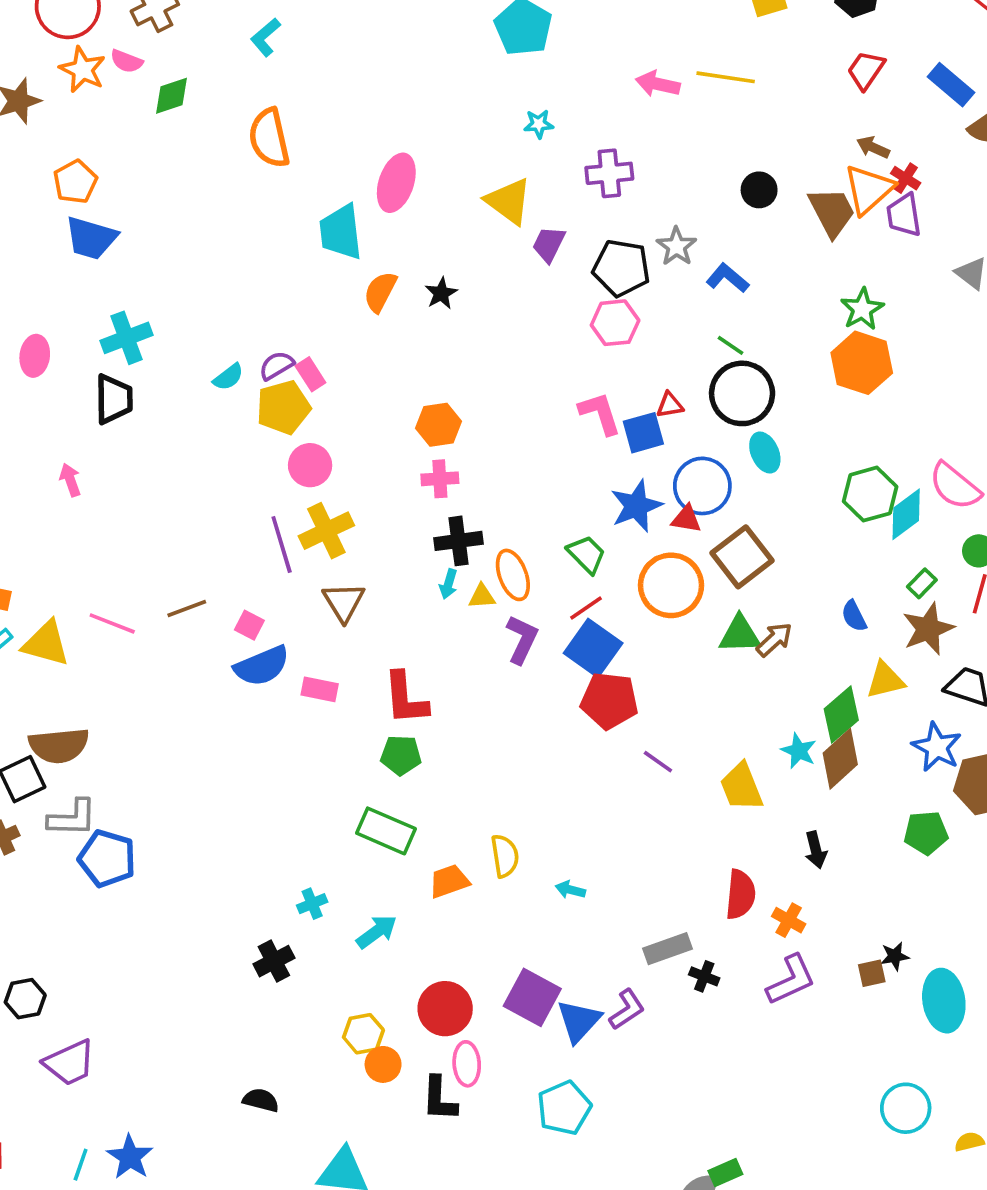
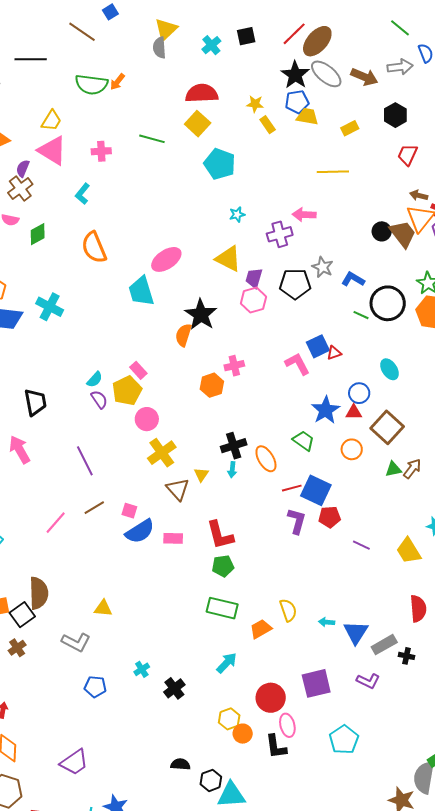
pink arrow: (658, 84) -> (304, 215), moved
pink ellipse: (396, 183) -> (166, 259), turned 48
black circle: (759, 190) -> (382, 231), moved
orange semicircle: (380, 292) -> (183, 335), moved
black star: (441, 293) -> (201, 315), size x1.8
pink hexagon: (615, 323) -> (254, 300), moved
cyan cross: (126, 338) -> (50, 307), moved, turned -32
purple semicircle: (276, 366) -> (99, 399), moved, turned 96
black circle: (742, 393) -> (388, 303), moved
blue square: (643, 433) -> (318, 346), moved
pink cross: (440, 479) -> (234, 366), moved
pink arrow: (70, 480) -> (20, 450), size x1.6
blue circle: (702, 486) -> (359, 393), size x0.7
purple line: (282, 545) -> (85, 461), moved
orange circle: (671, 585) -> (352, 449), size x0.6
yellow triangle: (482, 596) -> (201, 475), moved, turned -42
red line: (586, 608) -> (292, 488), moved, turned 30
pink line: (112, 623) -> (56, 523), turned -60
green triangle: (740, 634) -> (393, 469), size x0.7
purple L-shape: (522, 639) -> (297, 521), moved
yellow triangle: (46, 643) -> (103, 608), moved, size x0.7
red pentagon: (609, 701) -> (330, 517), size x0.7
brown semicircle: (59, 746) -> (39, 593), turned -76
gray L-shape: (72, 818) -> (76, 642), moved, turned 36
blue pentagon: (107, 858) -> (95, 687), moved, size x0.7
cyan cross: (312, 904) -> (142, 669), moved
purple square: (532, 997) -> (316, 683), turned -32
black hexagon: (25, 999) -> (211, 780), moved
purple L-shape: (627, 1009) -> (368, 681), turned 70
blue triangle: (579, 1021) -> (356, 632), moved

